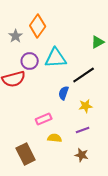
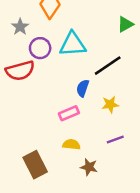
gray star: (16, 36) -> (20, 27), moved
pink rectangle: (44, 119) -> (69, 113), moved
purple line: (83, 130) -> (115, 140), moved
brown star: (82, 155) -> (89, 167), moved

